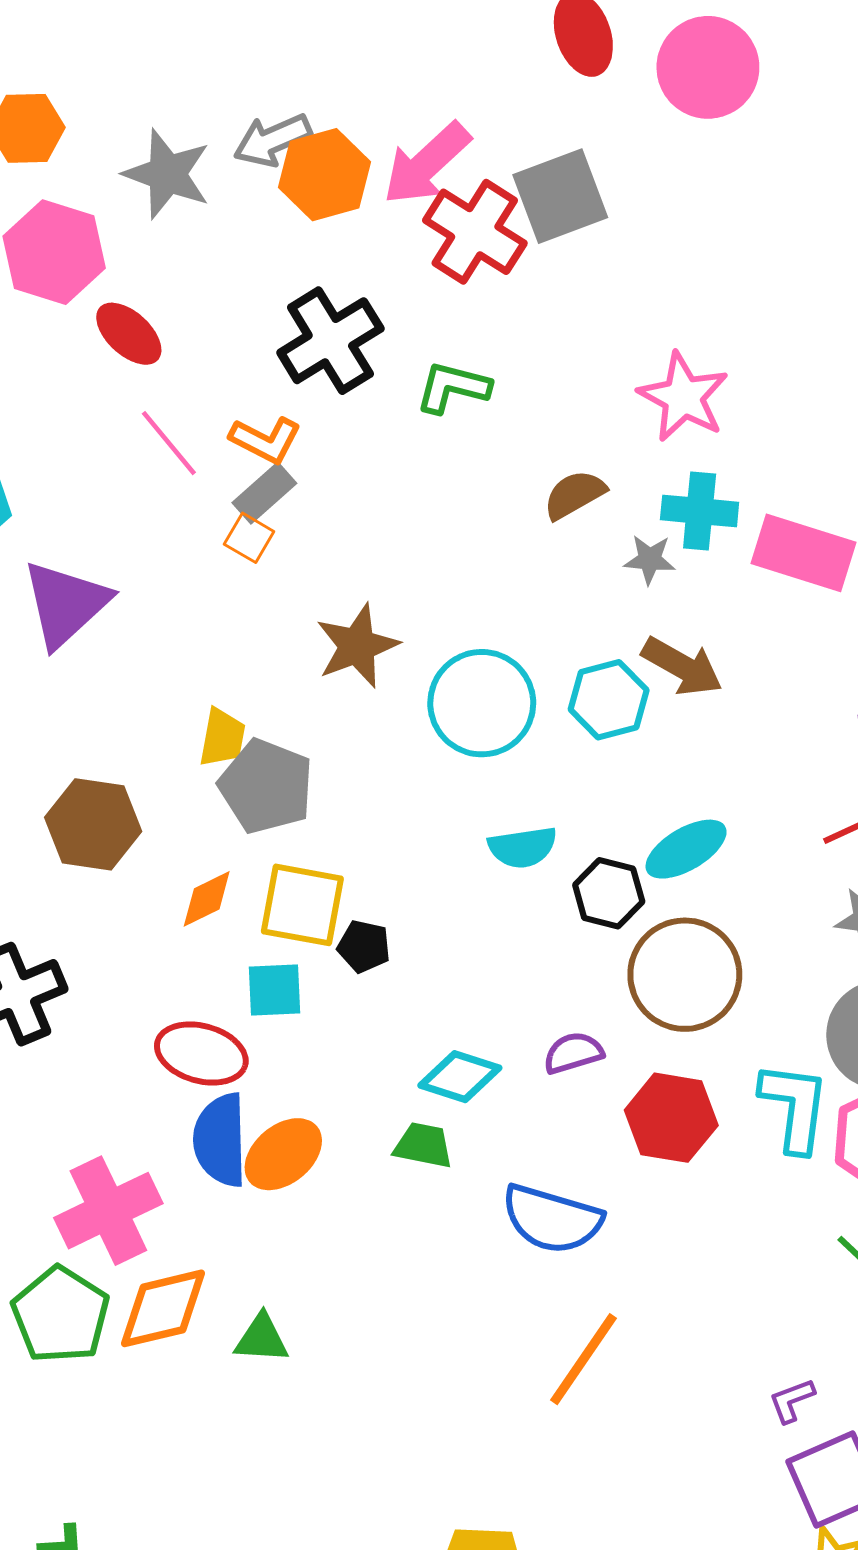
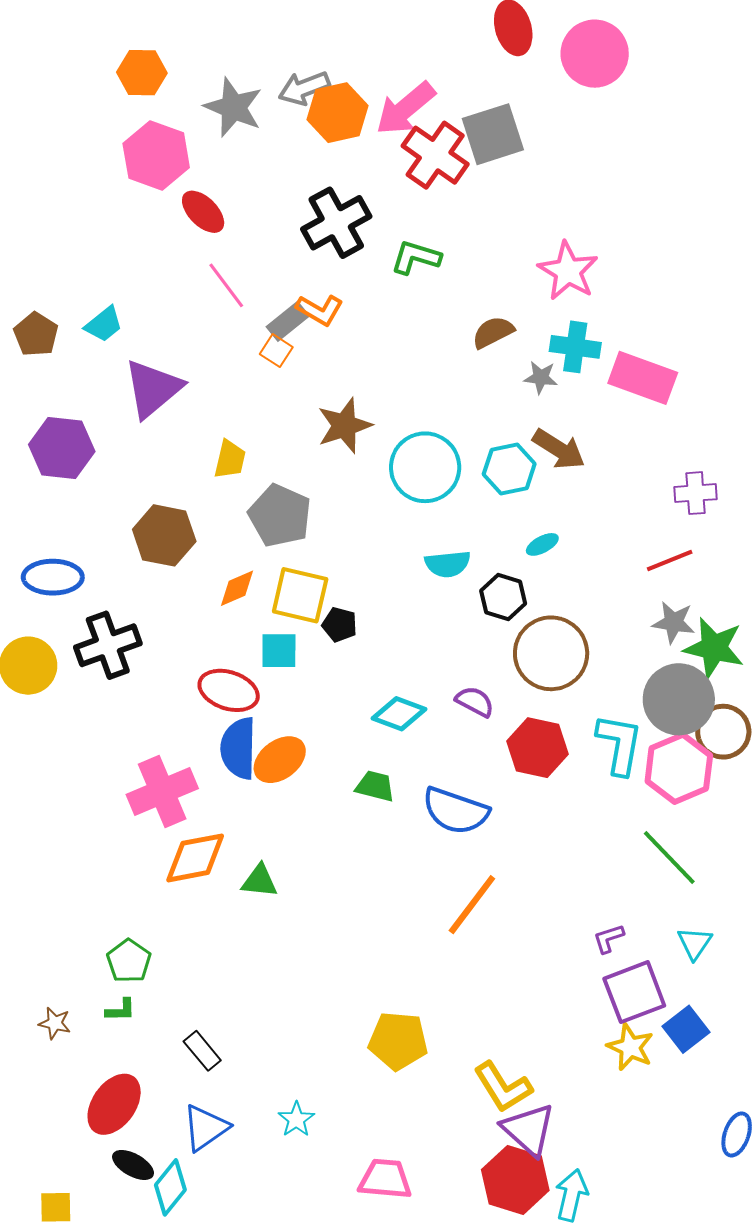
orange L-shape: (266, 440) -> (320, 310), moved
yellow trapezoid: (222, 738) -> (230, 459), moved
cyan ellipse: (686, 849) -> (542, 544), moved, size x0.6
purple semicircle: (573, 1053) -> (475, 702), turned 42
green trapezoid: (423, 1145) -> (375, 786), moved
green pentagon: (61, 1315) -> (129, 961), moved, size x0.7

